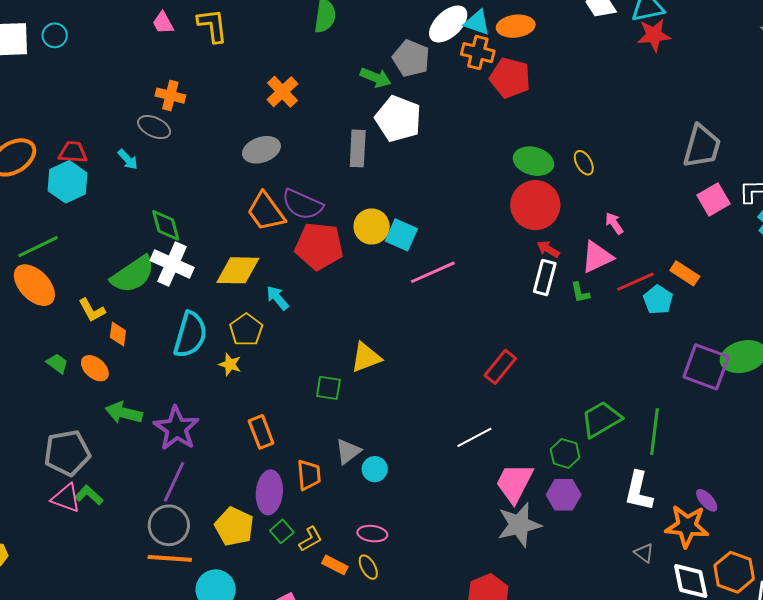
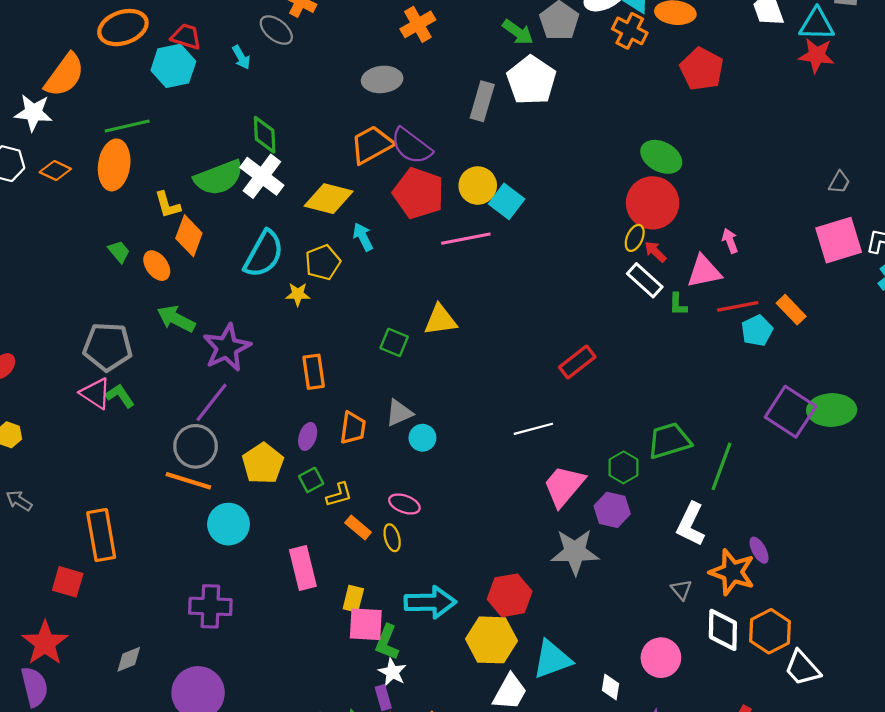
red pentagon: (510, 78) -> (702, 69), moved
gray trapezoid: (702, 146) -> (839, 182), size x0.5
yellow ellipse: (584, 163) -> (635, 238), moved, turned 40
pink square: (714, 200) -> (839, 240), size x1.4
orange trapezoid: (266, 212) -> (372, 145), turned 84
pink line: (433, 272) -> (466, 239), moved
white rectangle: (545, 278) -> (645, 280), turned -76
orange ellipse: (34, 285) -> (114, 165), turned 39
orange diamond: (118, 334) -> (189, 236), size x1.5
yellow star: (230, 364) -> (298, 294), turned -30
purple ellipse: (269, 492) -> (308, 436), size x0.6
gray star: (519, 525) -> (575, 552), moved

